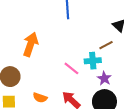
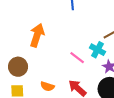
cyan cross: (93, 61) -> (98, 50), turned 35

